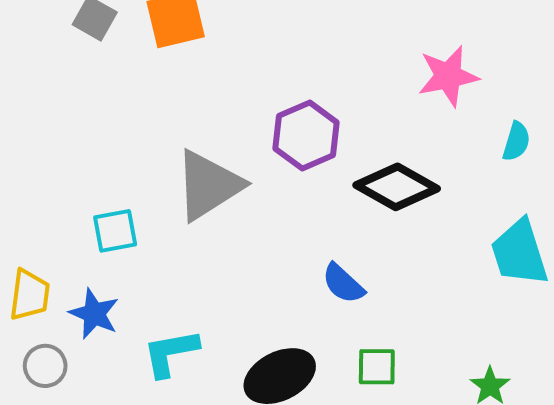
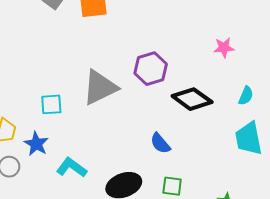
pink star: (448, 76) -> (224, 48), size x0.7
cyan semicircle: (516, 141) -> (246, 96), moved
cyan L-shape: (171, 353) -> (72, 167), turned 40

